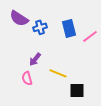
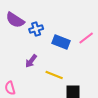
blue rectangle: (69, 28) -> (61, 42), moved, turned -54
pink semicircle: (27, 78) -> (10, 88), moved

